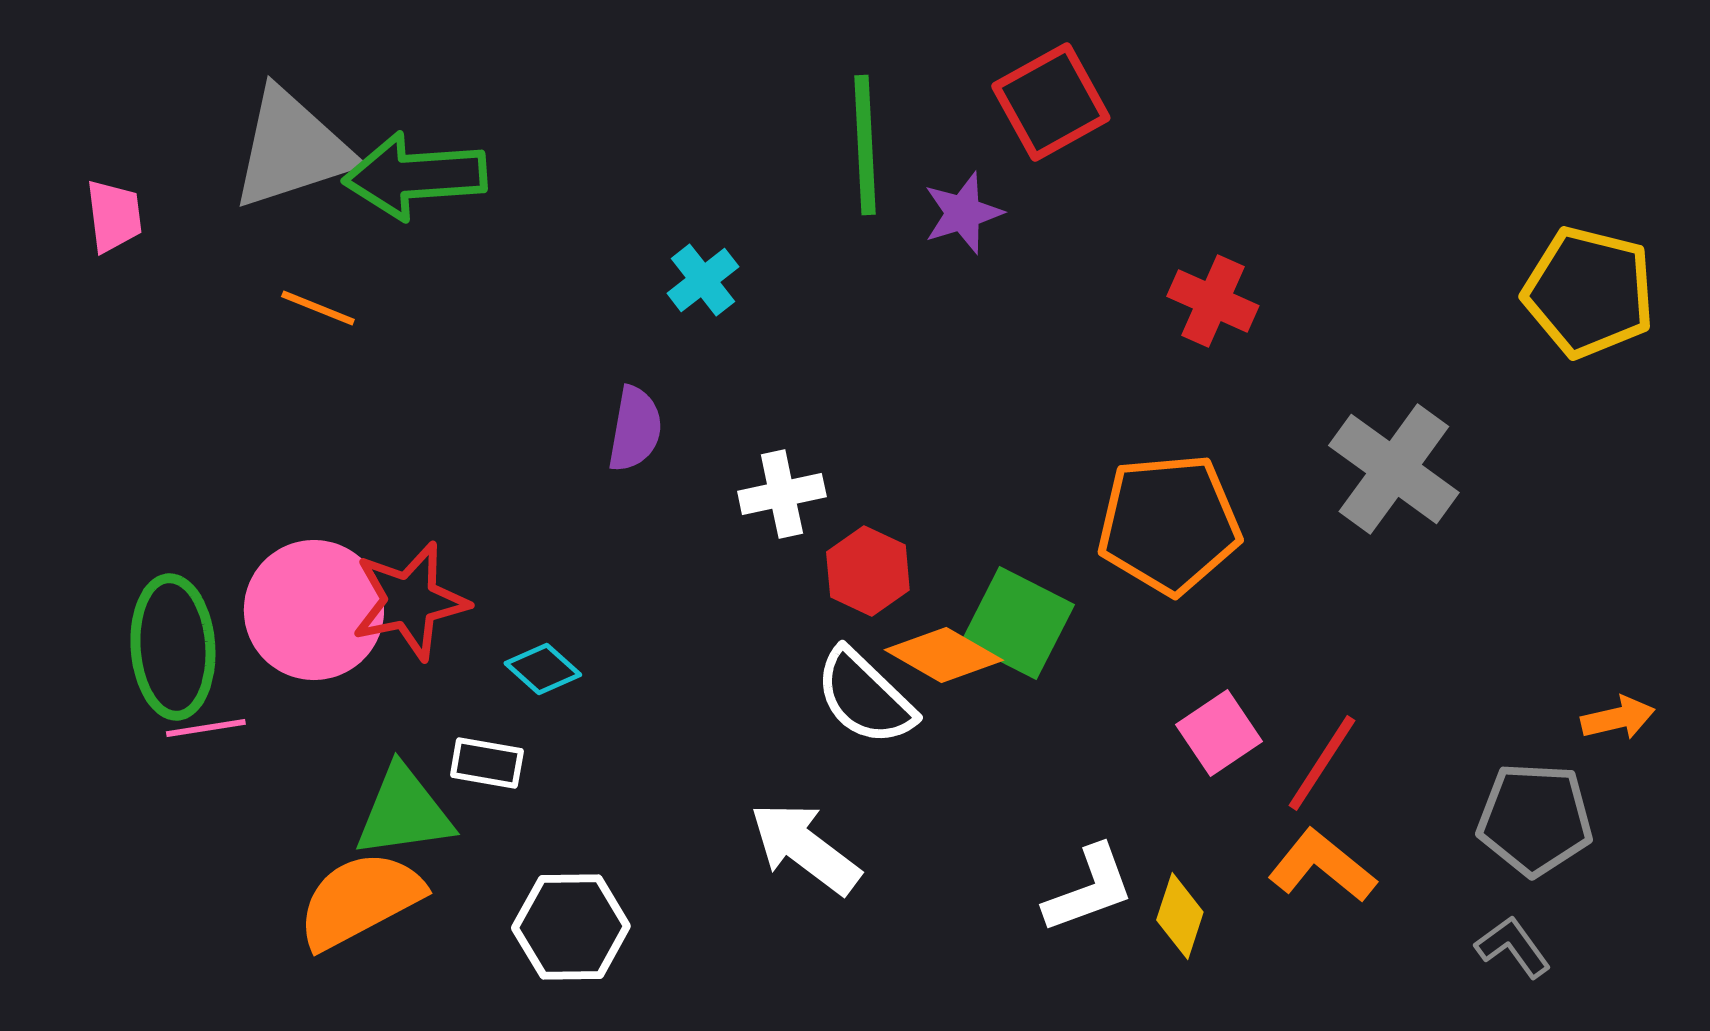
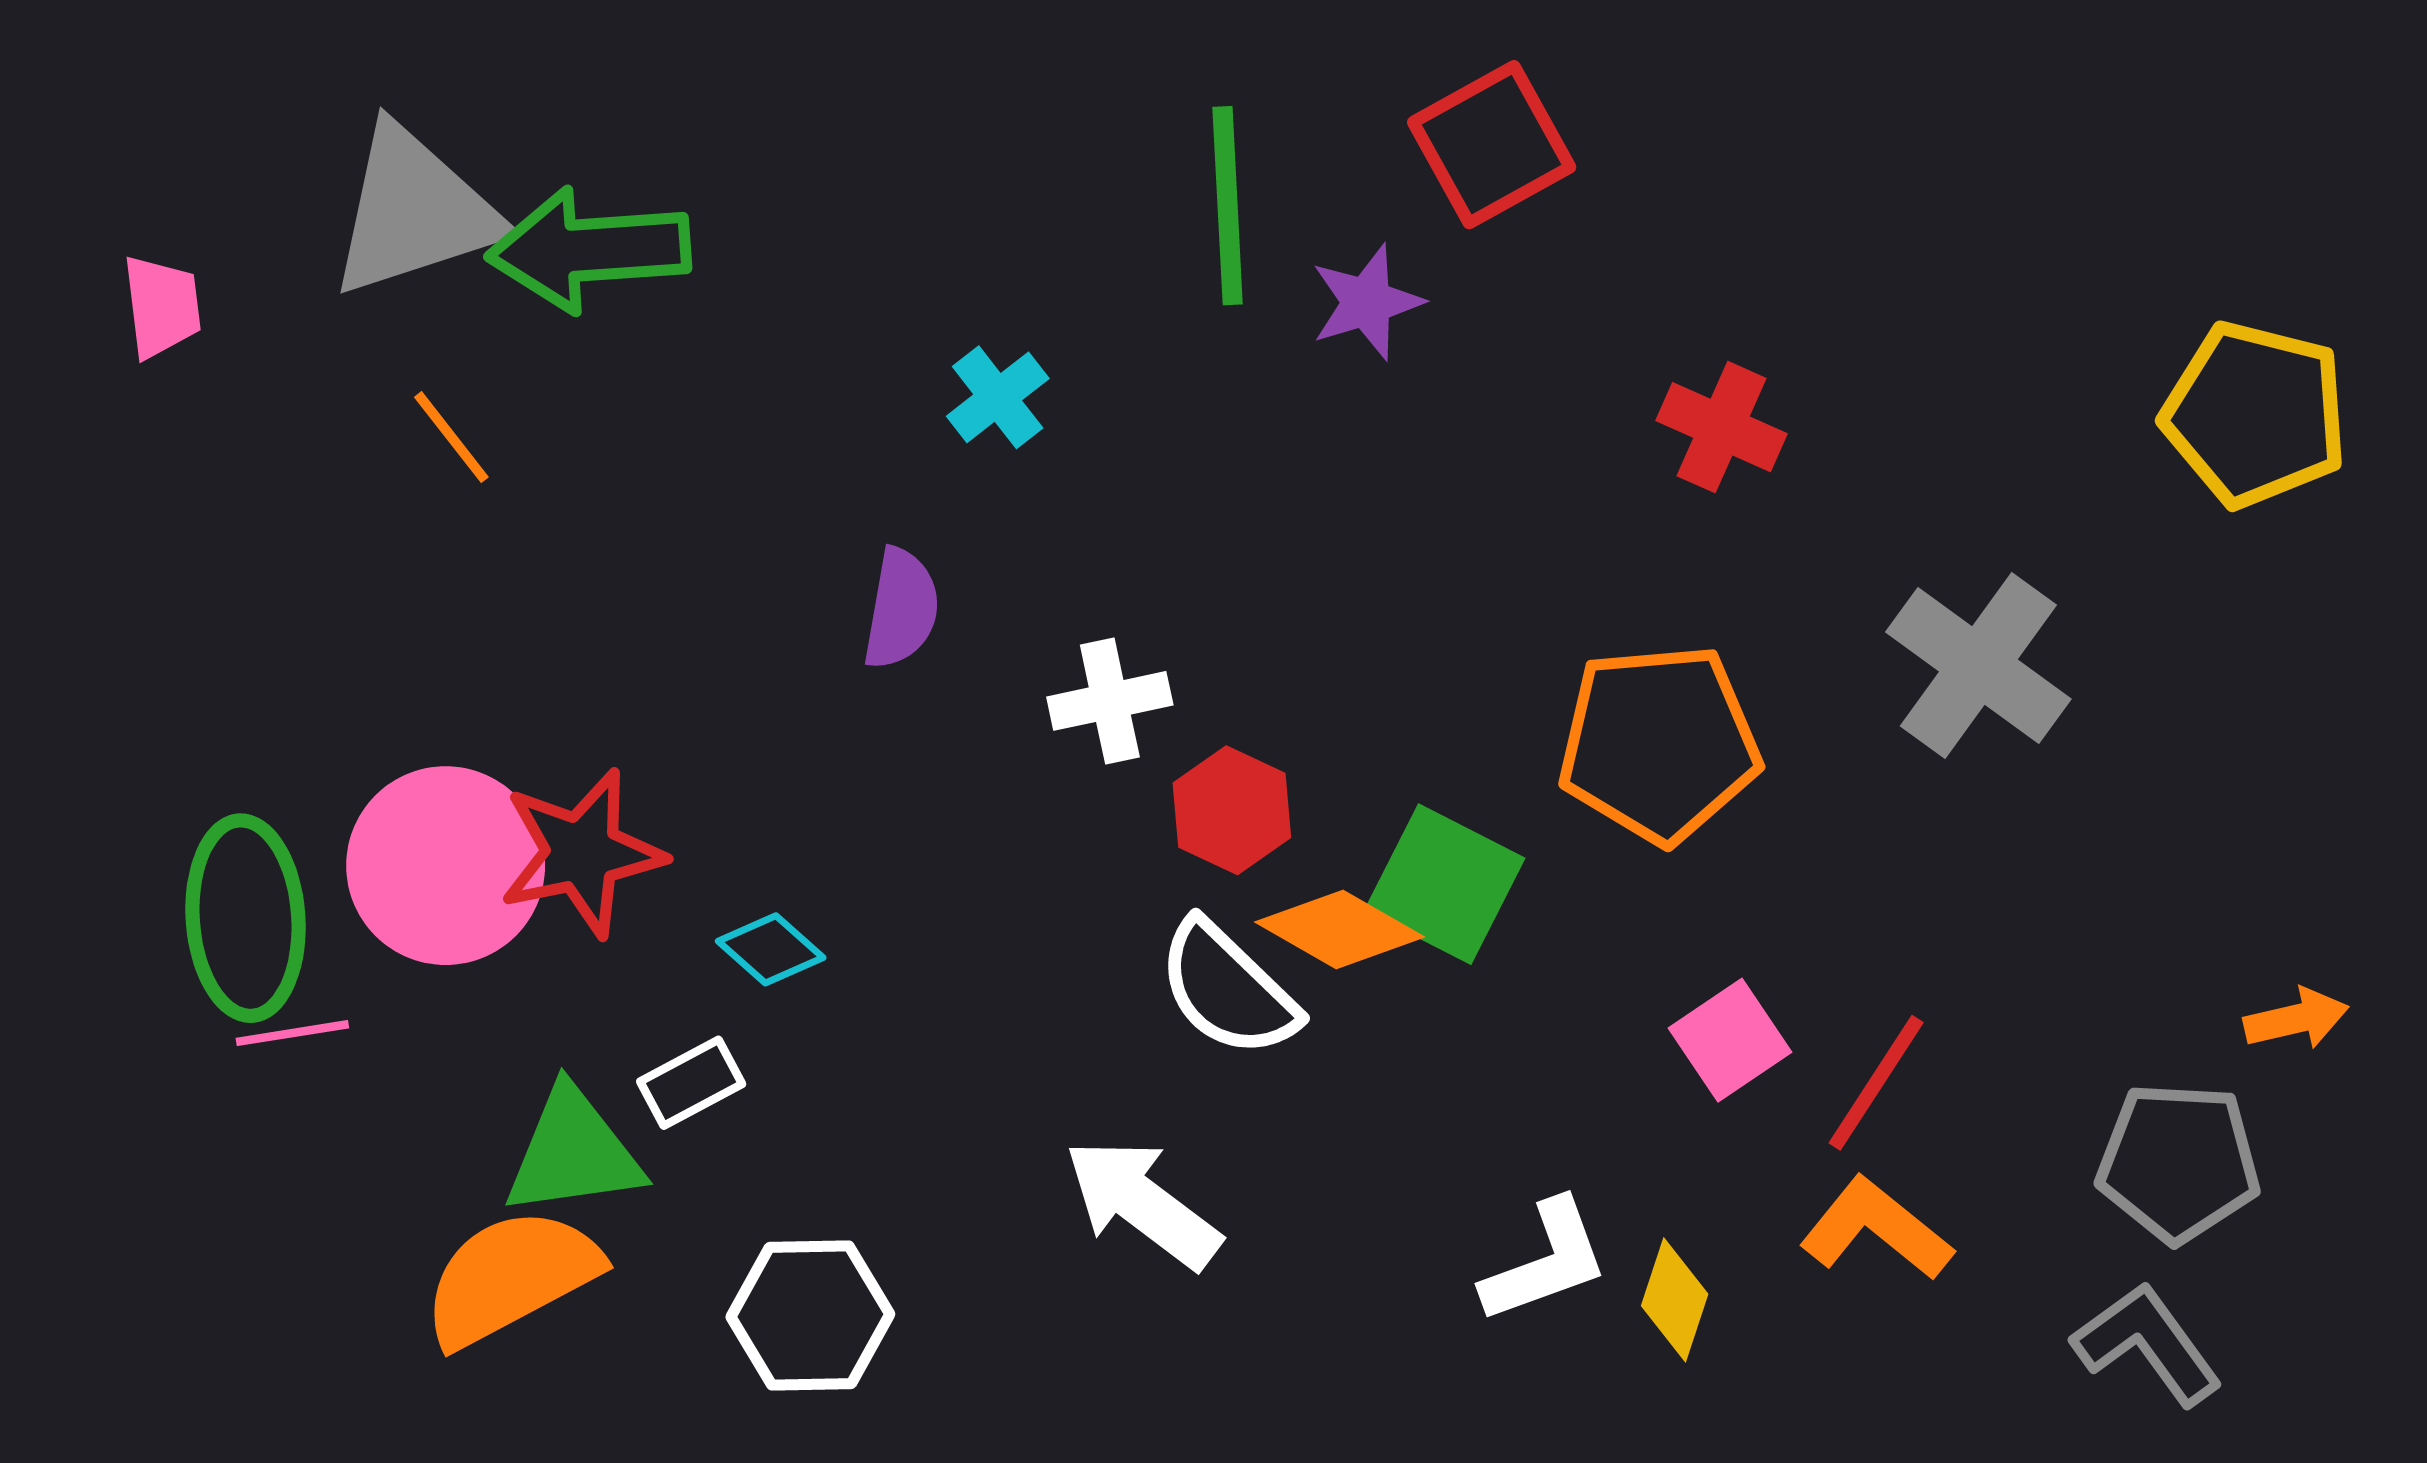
orange line: (318, 308) -> (451, 437), turned 30
white rectangle: (487, 763) -> (691, 1083), turned -38
gray L-shape: (1513, 947) -> (2147, 1344), size x1.4

